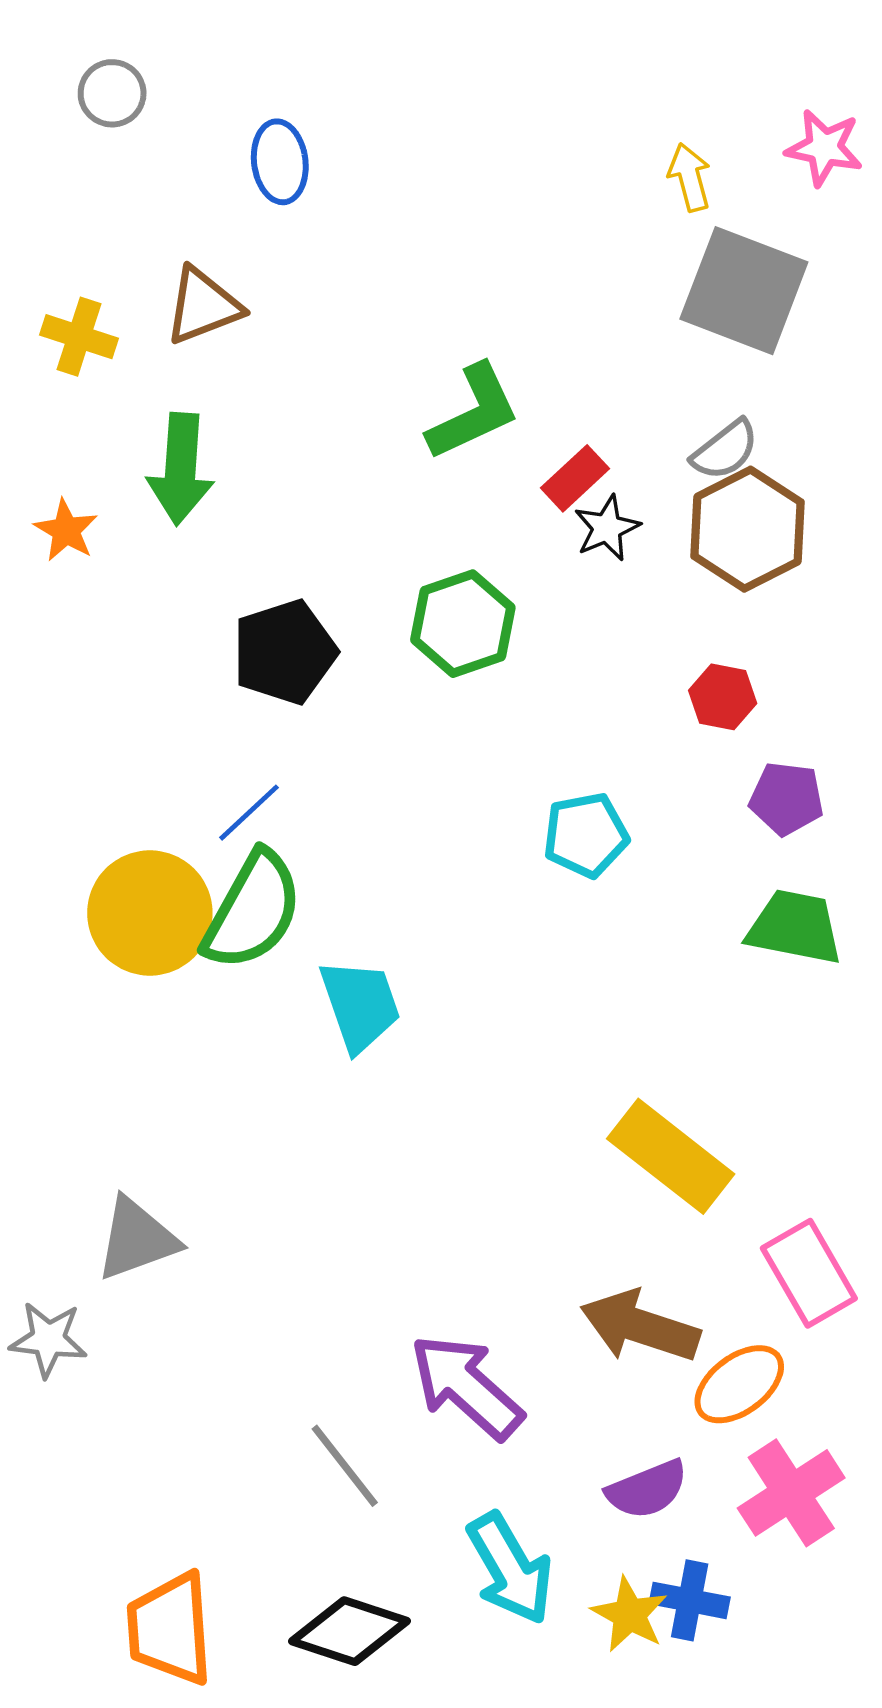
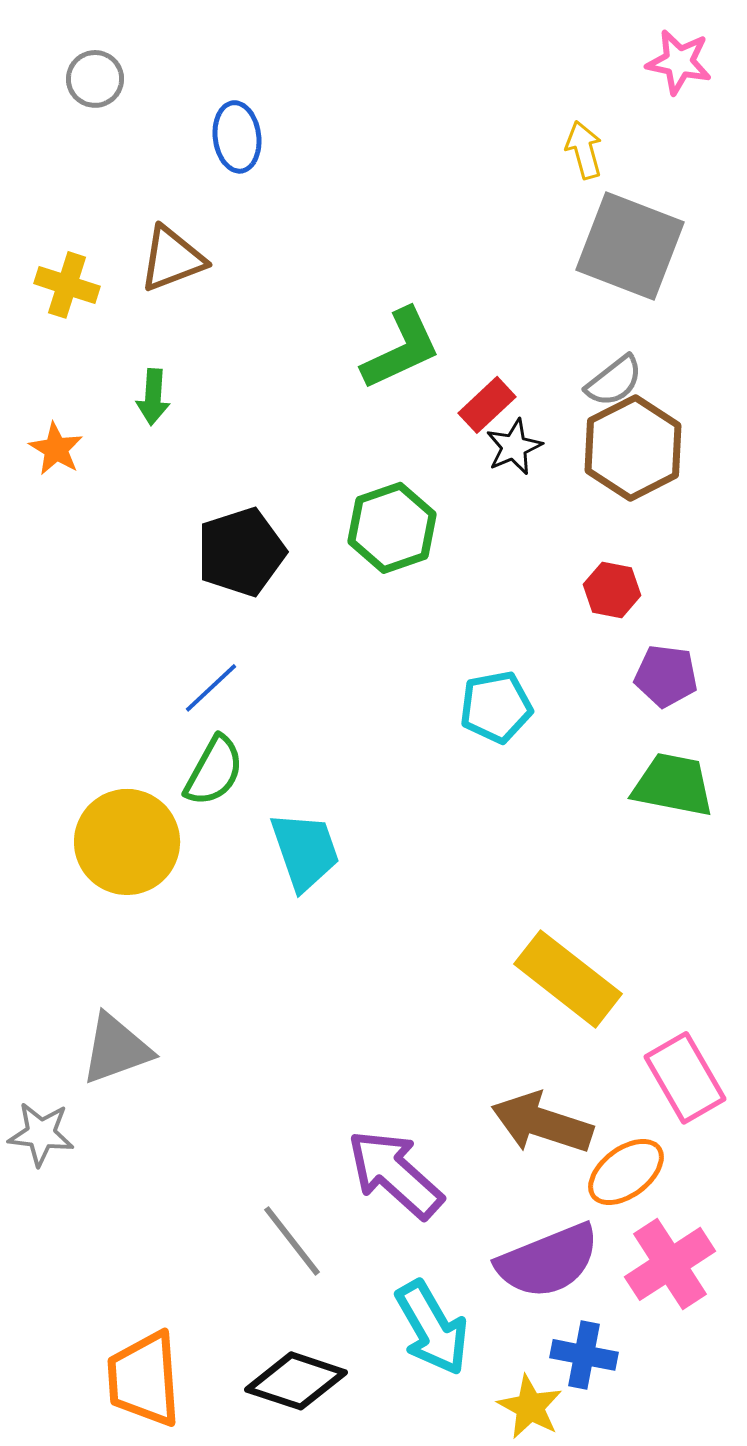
pink star: (824, 148) -> (679, 62), moved
green arrow: (181, 469) -> (153, 397), size x0.6
green semicircle: (253, 911) -> (214, 771), size x0.7
yellow circle: (150, 913) -> (127, 842), moved
purple semicircle: (647, 1489) -> (548, 1261), size x1.5
yellow star: (629, 1615) -> (530, 1407), moved

